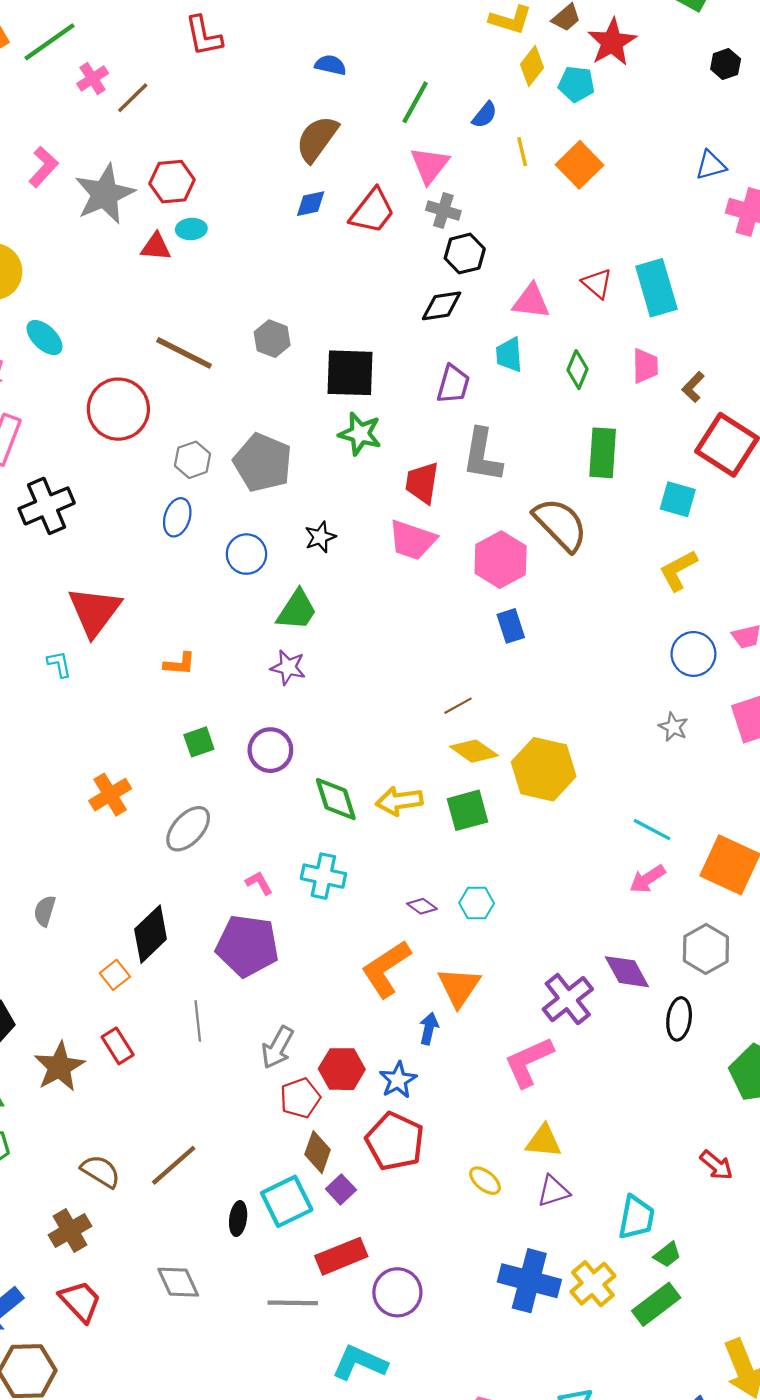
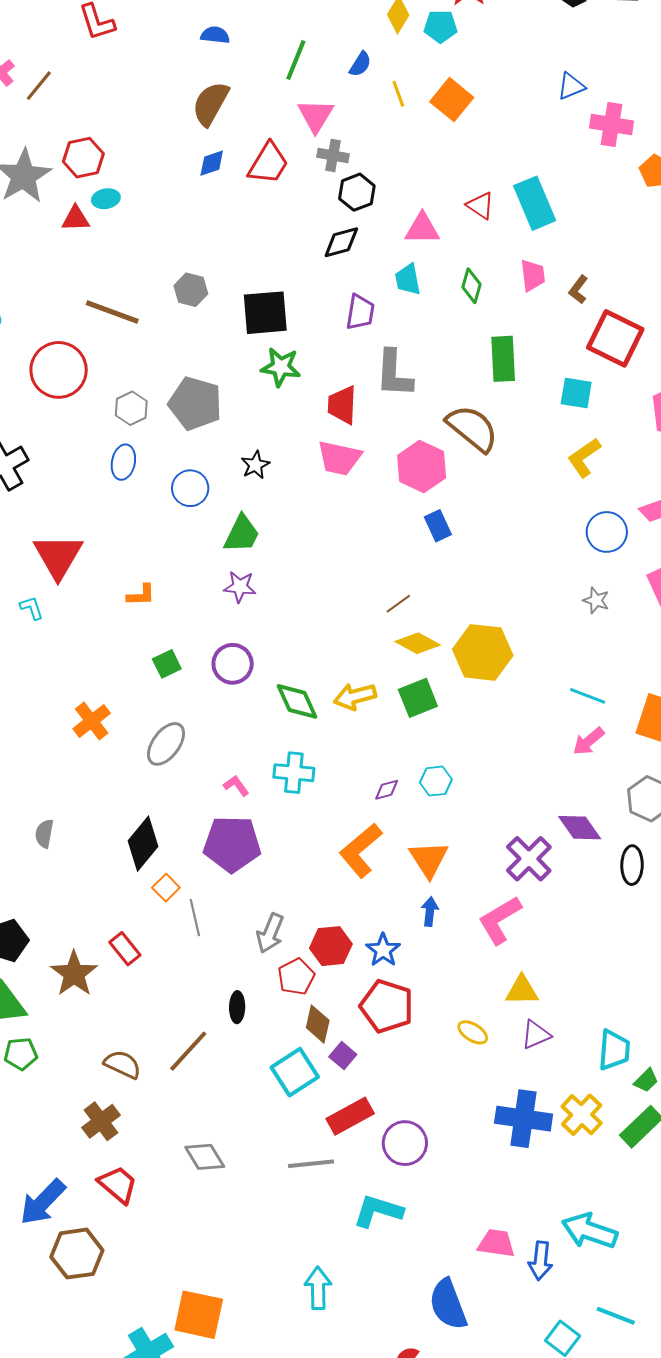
purple diamond: (422, 906) -> (387, 790), turned -44
orange square: (115, 975) -> (166, 888), moved
blue arrow: (429, 1028) -> (430, 912), moved
black ellipse: (238, 1219) -> (237, 1007), moved

